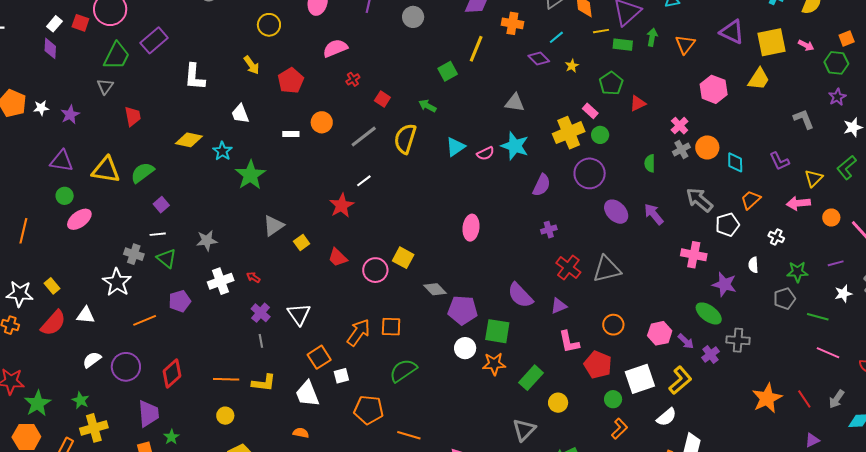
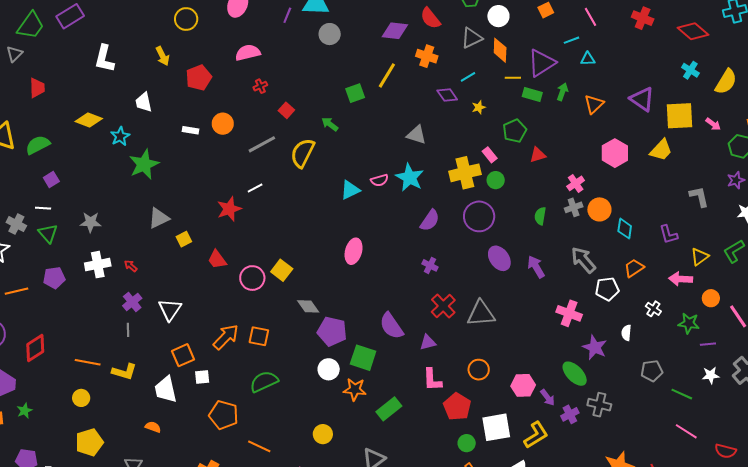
cyan triangle: (456, 147) -> (350, 190), moved
purple cross: (549, 230) -> (430, 265), turned 35
green star: (797, 272) -> (689, 323), moved
yellow circle: (558, 403) -> (323, 434), moved

